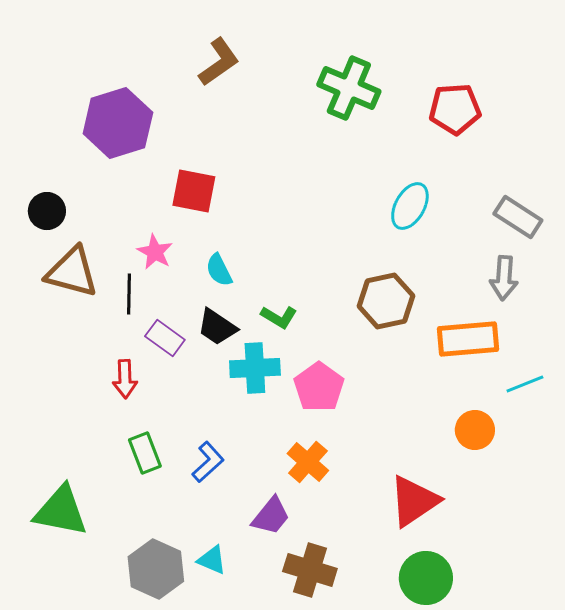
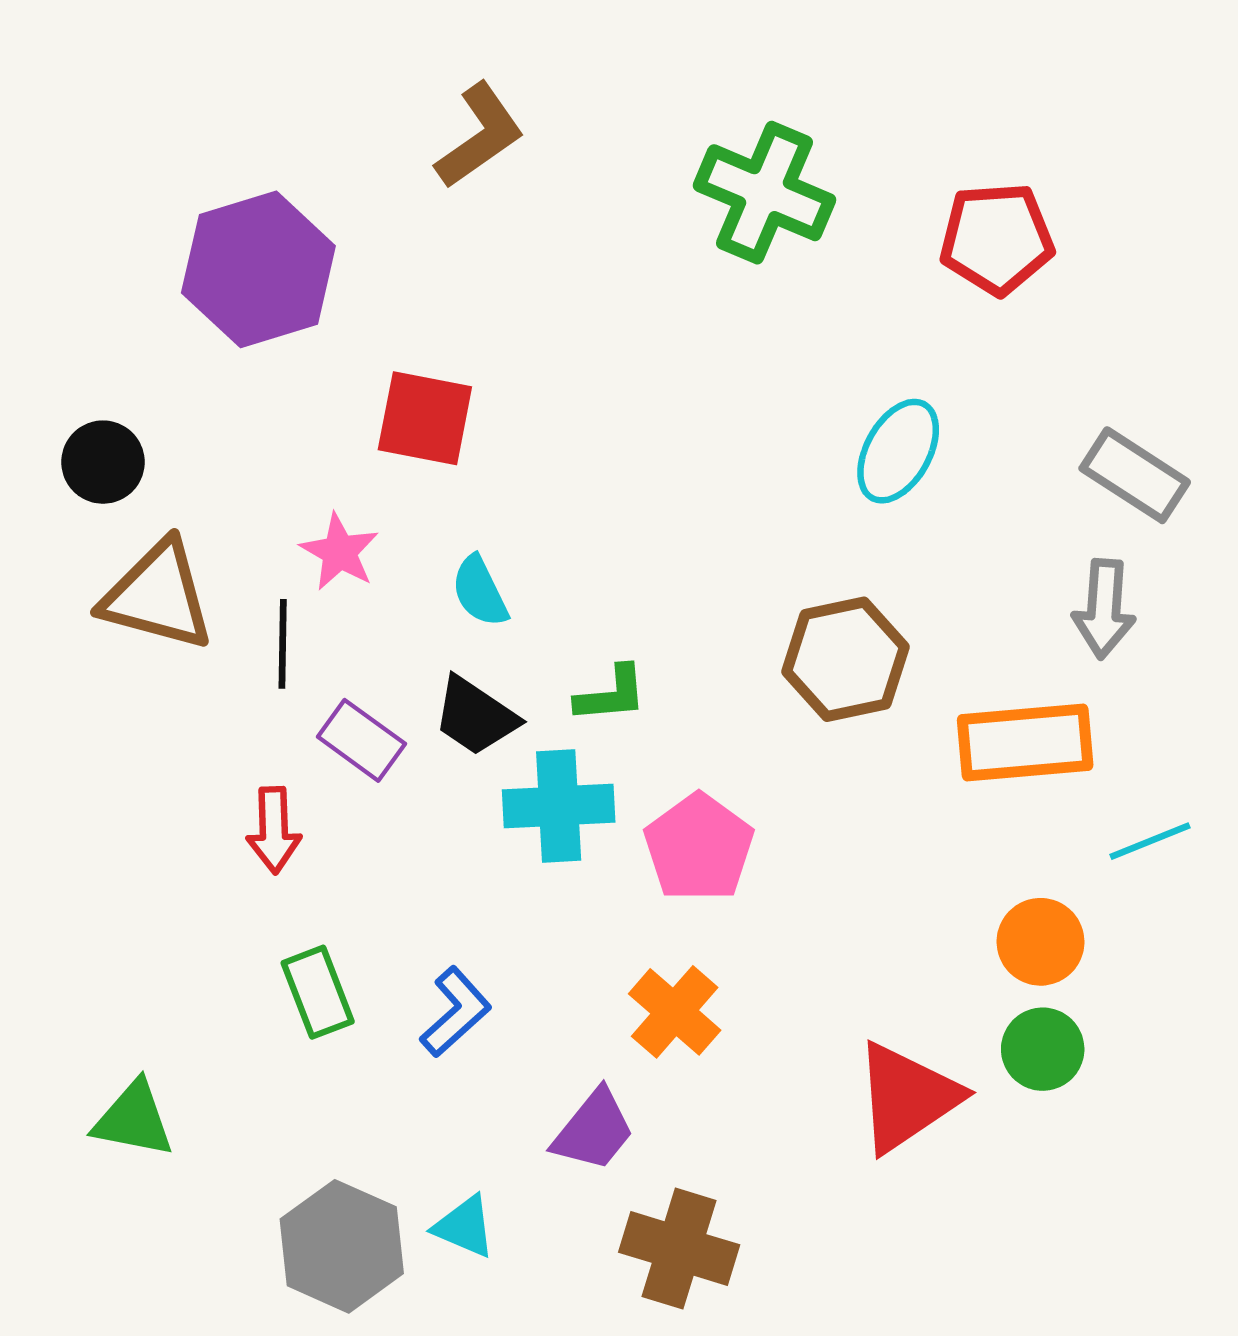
green L-shape: (279, 317) -> (611, 694), turned -36
green triangle: (61, 511) -> (134, 1119), size x0.7
green circle: (426, 578) -> (1043, 1049), moved, size x0.7

